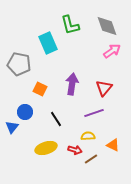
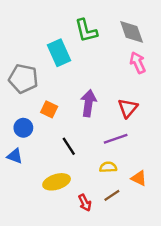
pink arrow: (112, 51) -> (138, 63), turned -78
blue circle: (25, 112) -> (23, 128), moved
blue triangle: (12, 127) -> (15, 156), turned -48
red arrow: (75, 150) -> (85, 203), moved, turned 48

